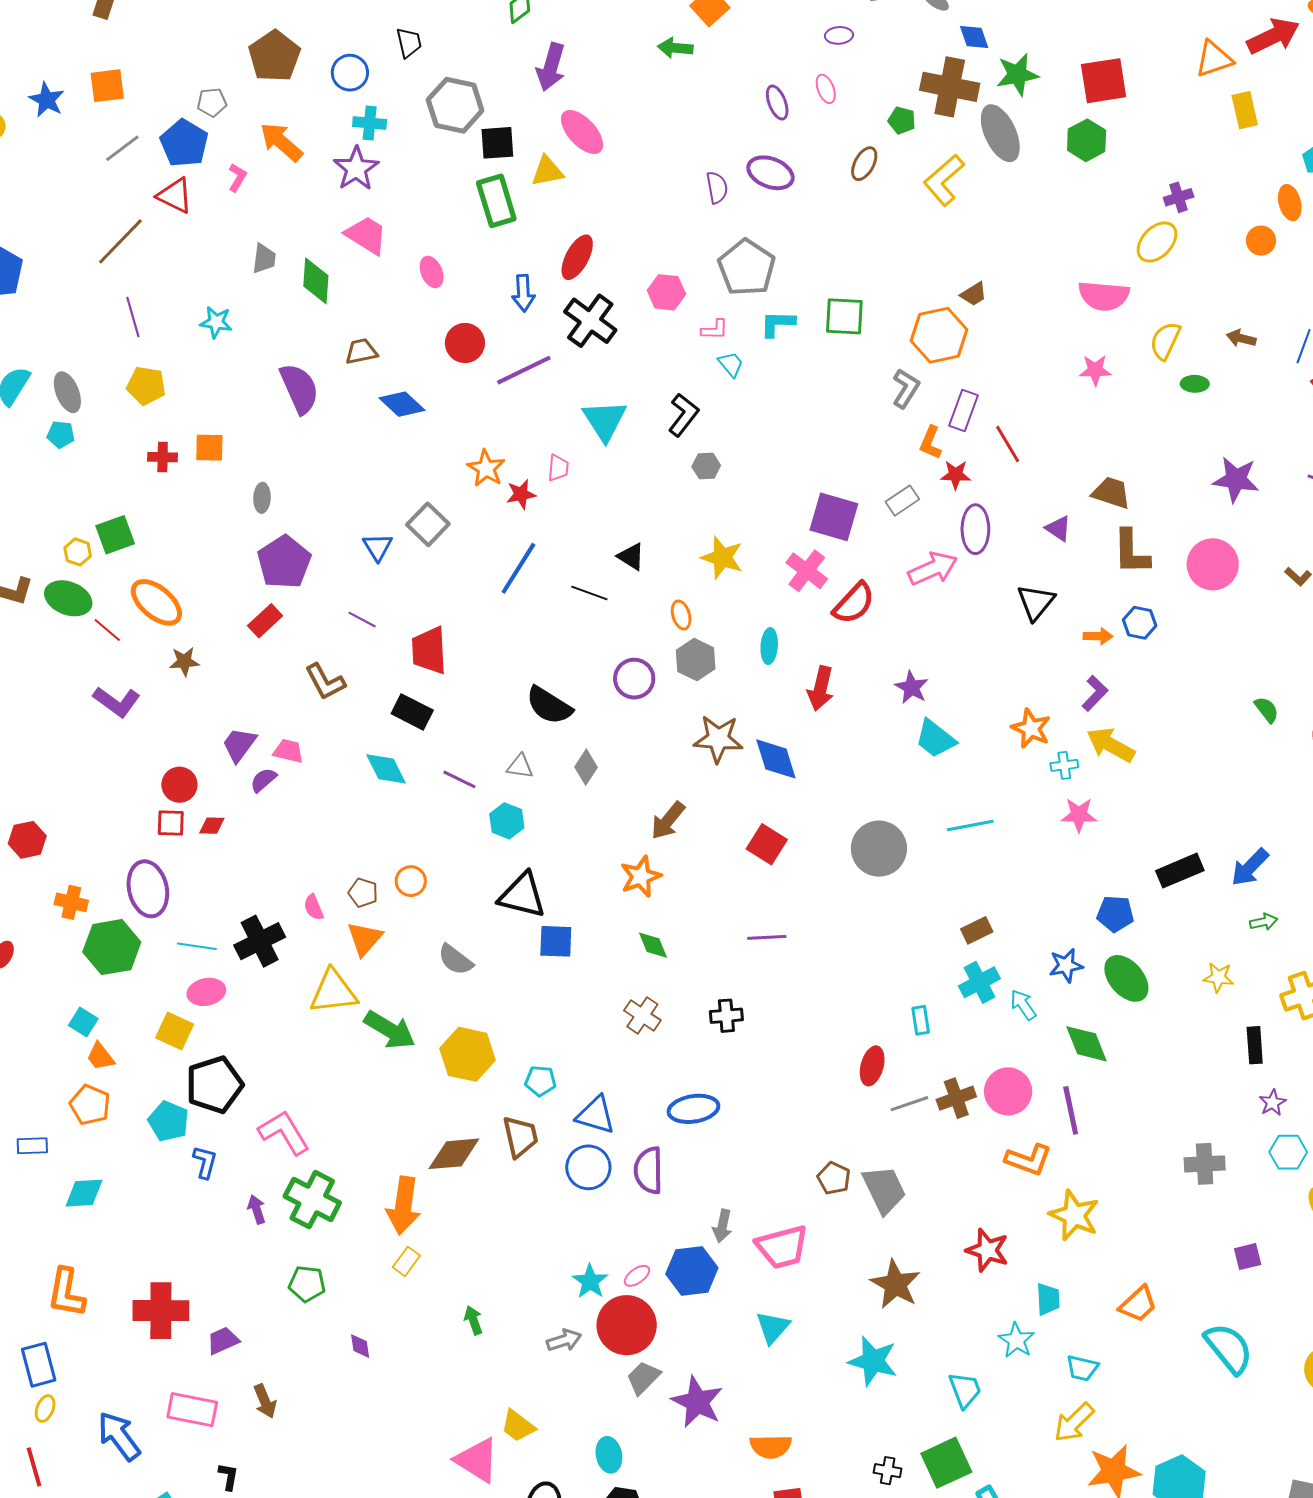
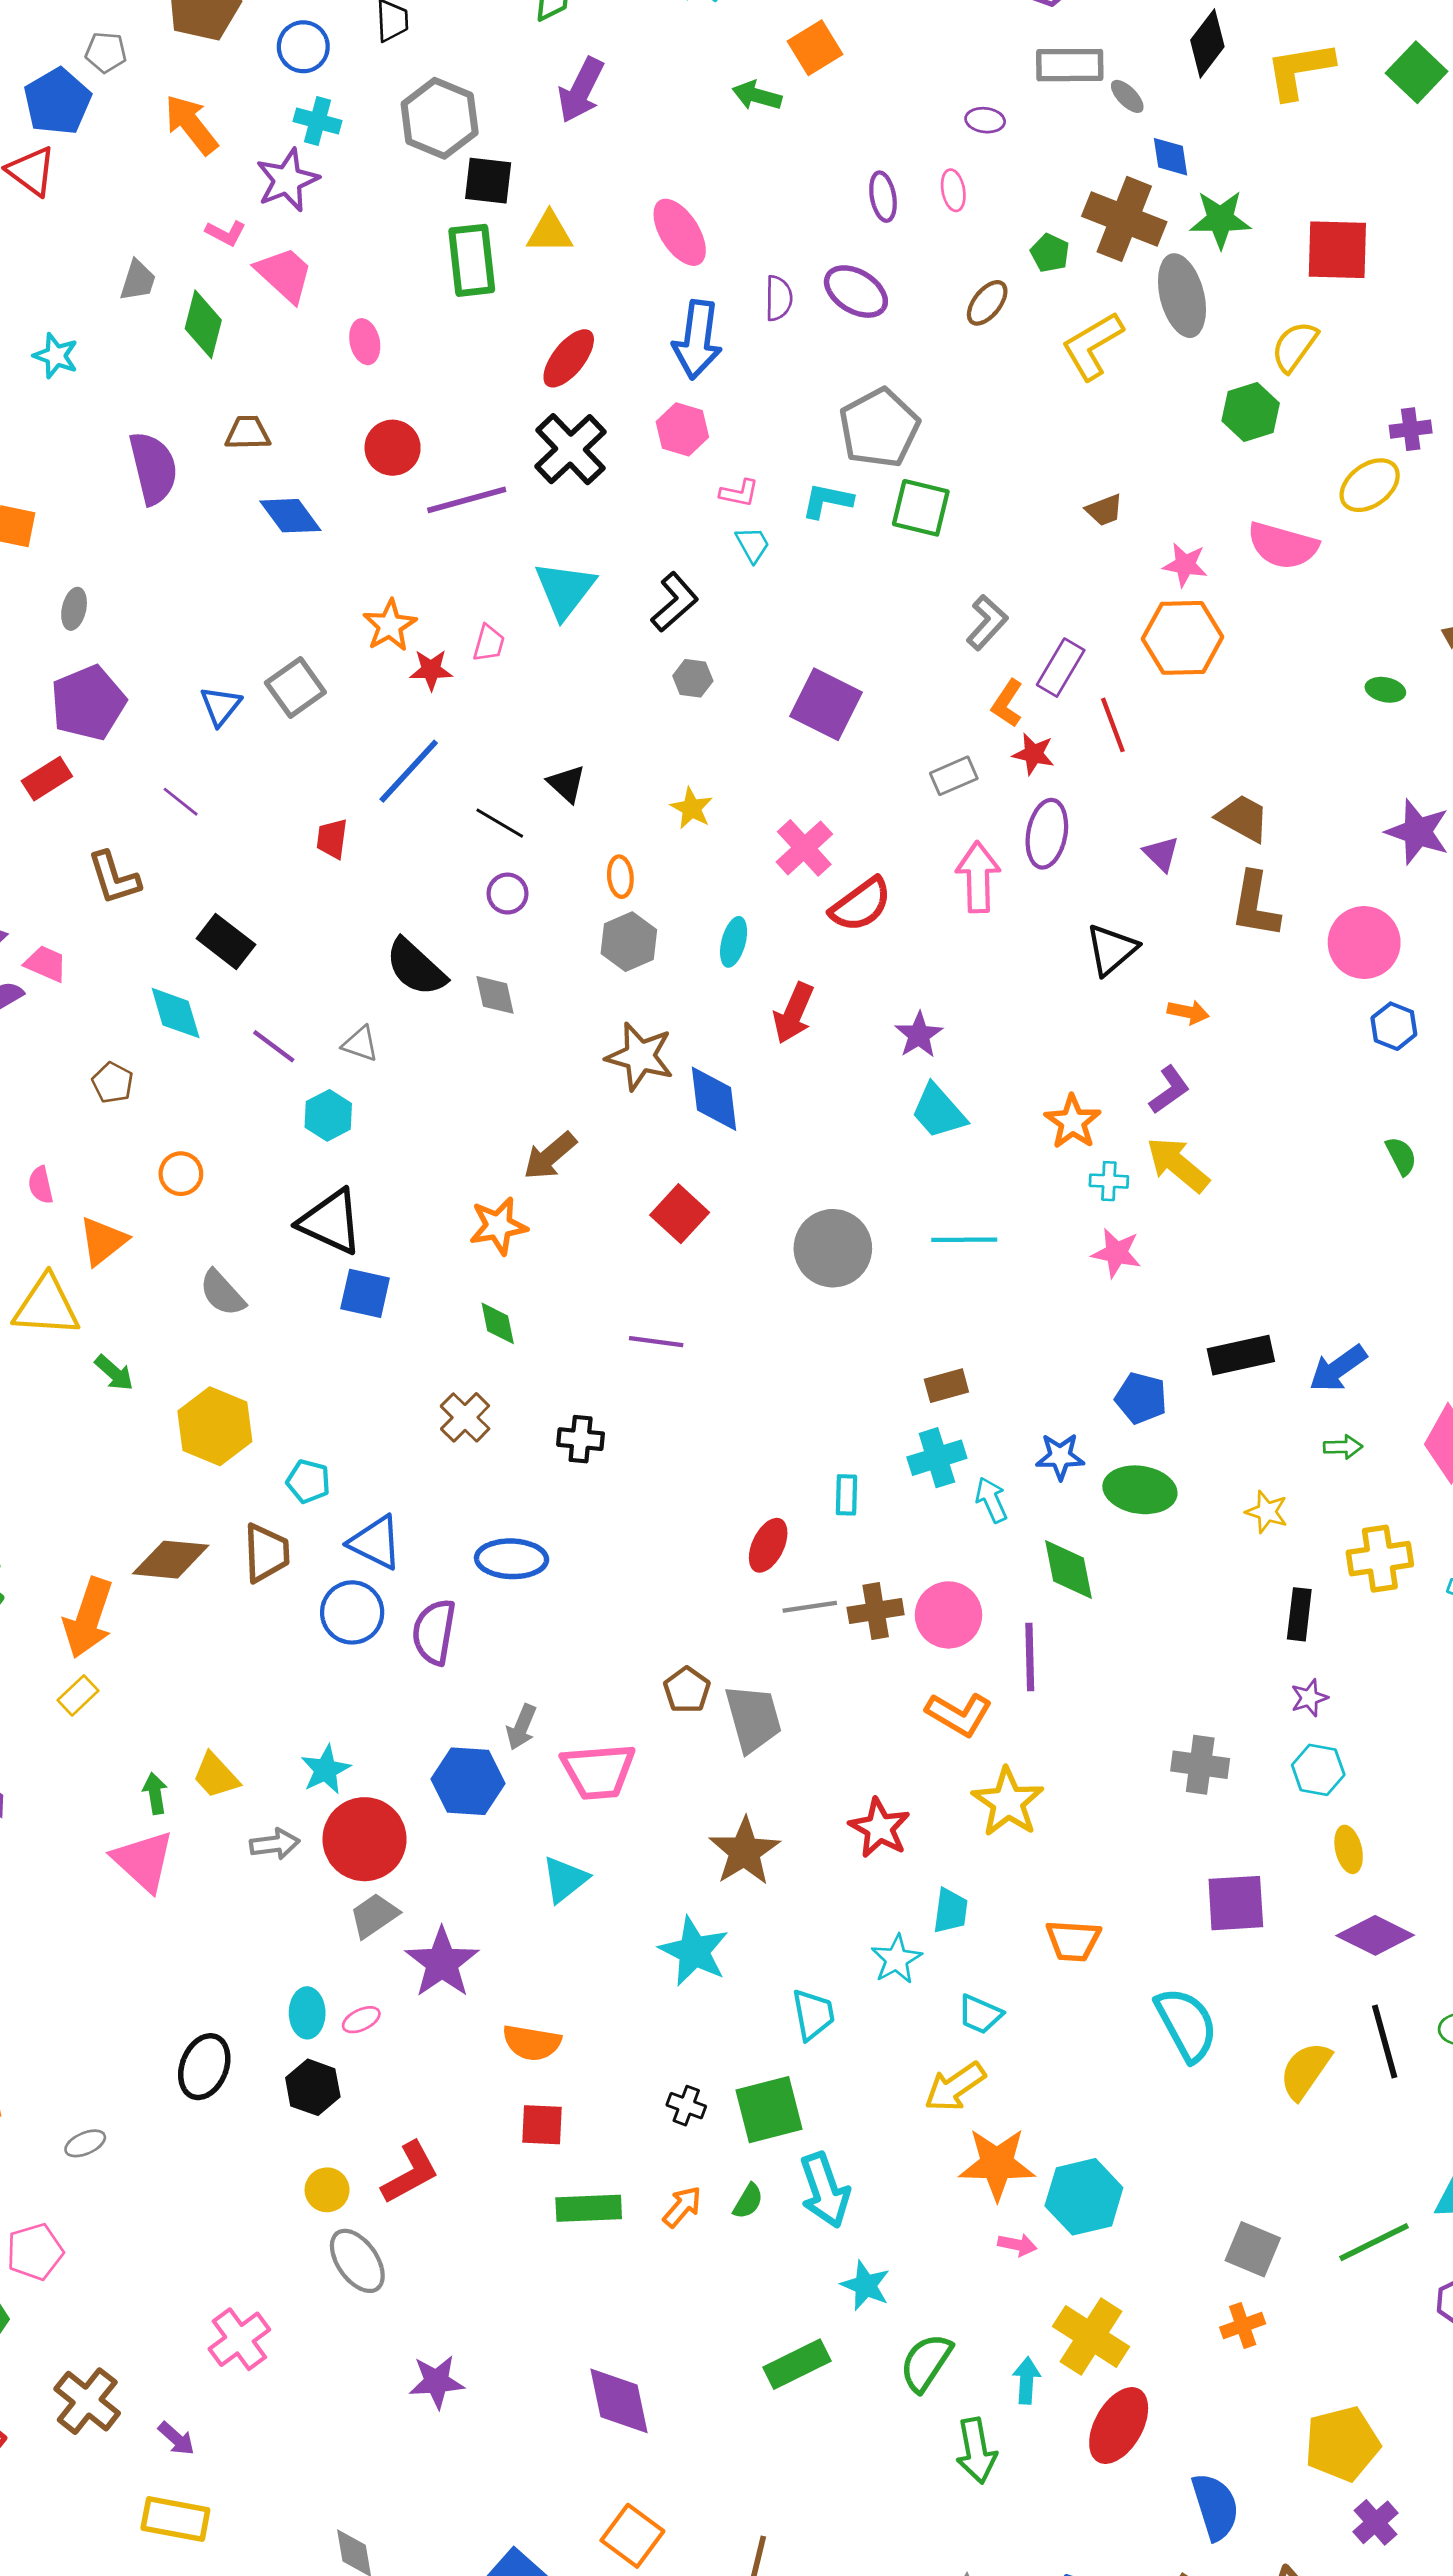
pink ellipse: (582, 132) -> (680, 232), moved
green hexagon: (1087, 140) -> (1251, 412), moved
pink L-shape: (237, 177) -> (226, 233), moved, turned 76
gray pentagon: (747, 268) -> (879, 428), moved
blue arrow: (523, 293) -> (697, 340), moved, size x1.5
orange hexagon: (939, 335) -> (1183, 638), moved
yellow semicircle: (1165, 341) -> (1294, 347), moved
pink star: (1095, 370) -> (1185, 565), moved
purple square: (834, 517) -> (826, 704), moved
yellow star: (722, 558) -> (692, 808), size x0.7
pink arrow: (933, 569) -> (978, 877), turned -78
blue hexagon: (1140, 623) -> (1394, 1026), moved
red trapezoid: (429, 650) -> (332, 839), moved, size x0.6
purple circle: (634, 679) -> (508, 894), moved, size x0.7
gray diamond: (586, 767) -> (495, 995), moved, turned -56
brown pentagon: (363, 893) -> (113, 1083), moved
green ellipse: (1126, 978) -> (1140, 1490), turned -51
green arrow: (390, 1030) -> (114, 1373), size x0.6
purple square: (1248, 1257) -> (1236, 1903), size x1.6
pink ellipse: (637, 1276) -> (361, 2020), moved
orange trapezoid: (1138, 1304) -> (1073, 1941), turned 36
yellow trapezoid: (518, 1426) -> (216, 1776), moved
pink triangle: (477, 1460) -> (143, 1861), moved

